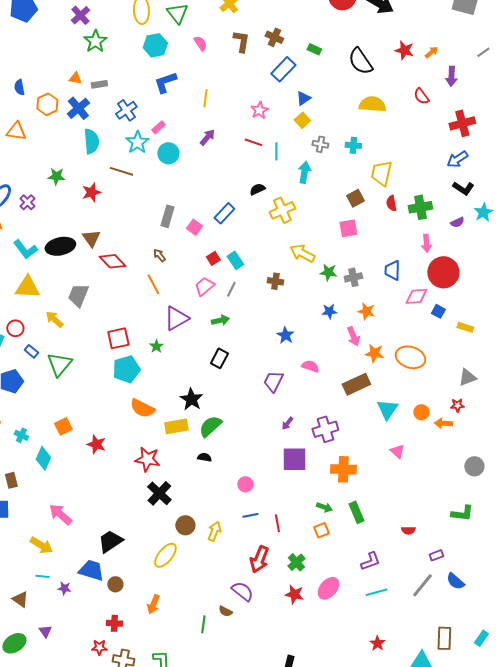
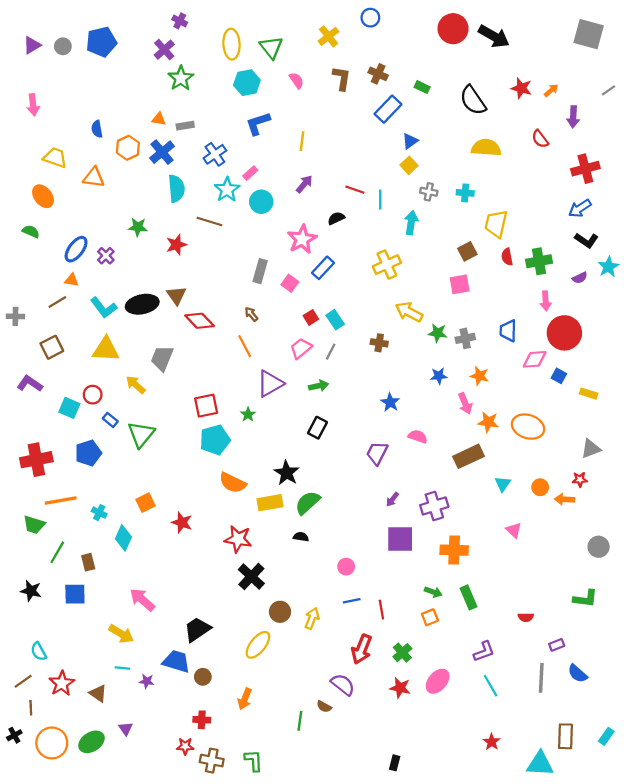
pink star: (259, 110) -> (302, 239), moved, size x1.5
black semicircle: (257, 189) -> (336, 218), moved
cyan triangle: (387, 409) -> (503, 484), size x0.7
gray line: (422, 585) -> (541, 678), turned -36
cyan line: (376, 592) -> (491, 686), turned 75

